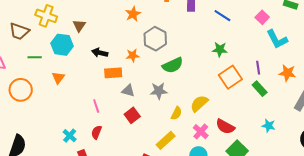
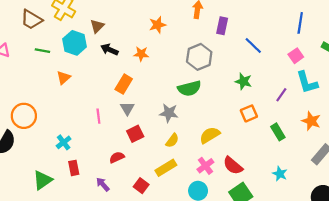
gray hexagon: (155, 39) -> (199, 57), moved
black arrow: (100, 53) -> (109, 50), moved
orange star: (133, 56) -> (141, 54), moved
purple line: (258, 68) -> (281, 95), moved, turned 32
orange rectangle: (113, 73) -> (124, 84), turned -66
orange square: (230, 77) -> (249, 113), size x0.7
orange circle: (21, 90) -> (24, 116), moved
gray triangle: (128, 91) -> (127, 108), moved, turned 32
yellow semicircle: (176, 113) -> (172, 141), moved
red semicircle: (96, 132) -> (117, 157), moved, turned 32

